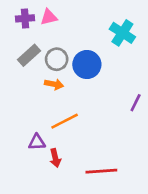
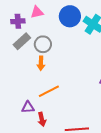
purple cross: (25, 18) -> (18, 21), moved
blue circle: (87, 64) -> (70, 16), moved
orange arrow: (54, 84) -> (41, 63), turned 80

